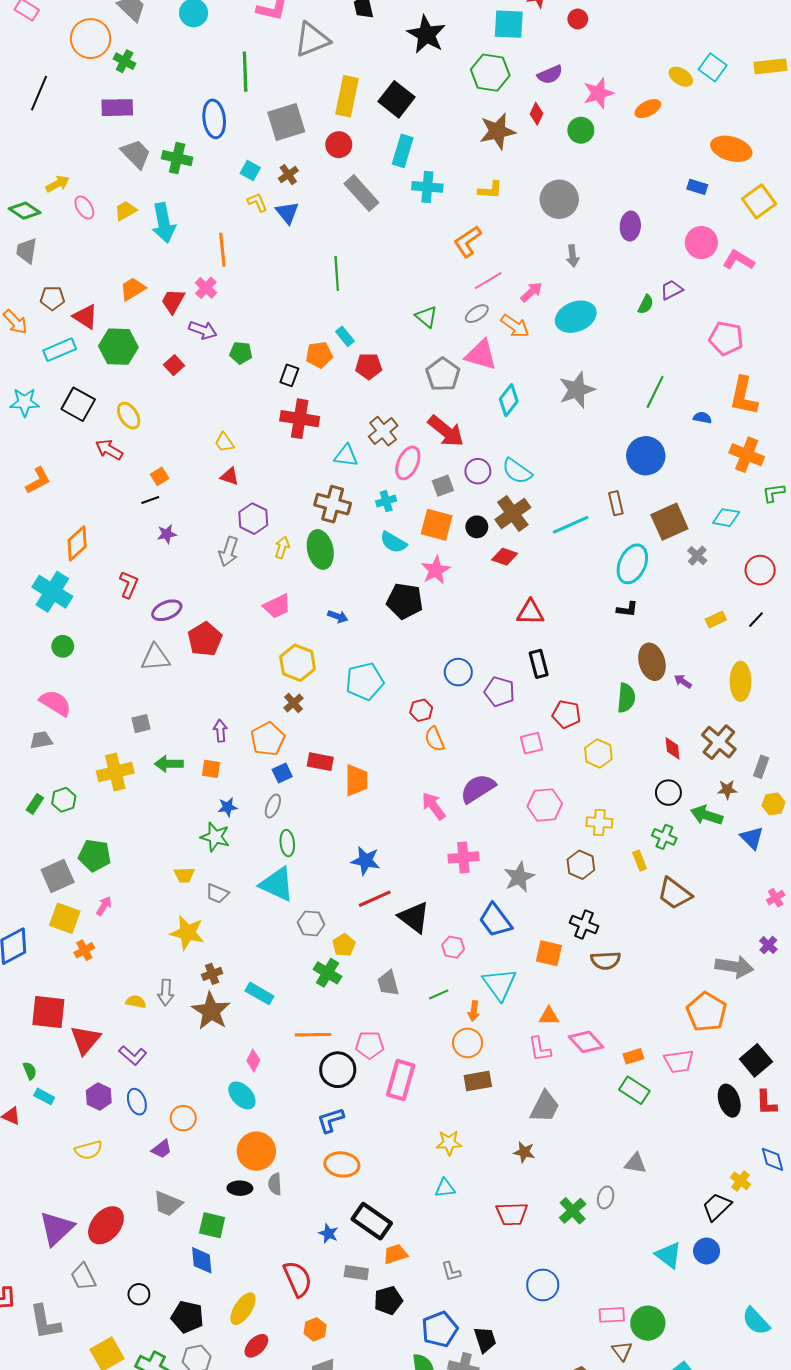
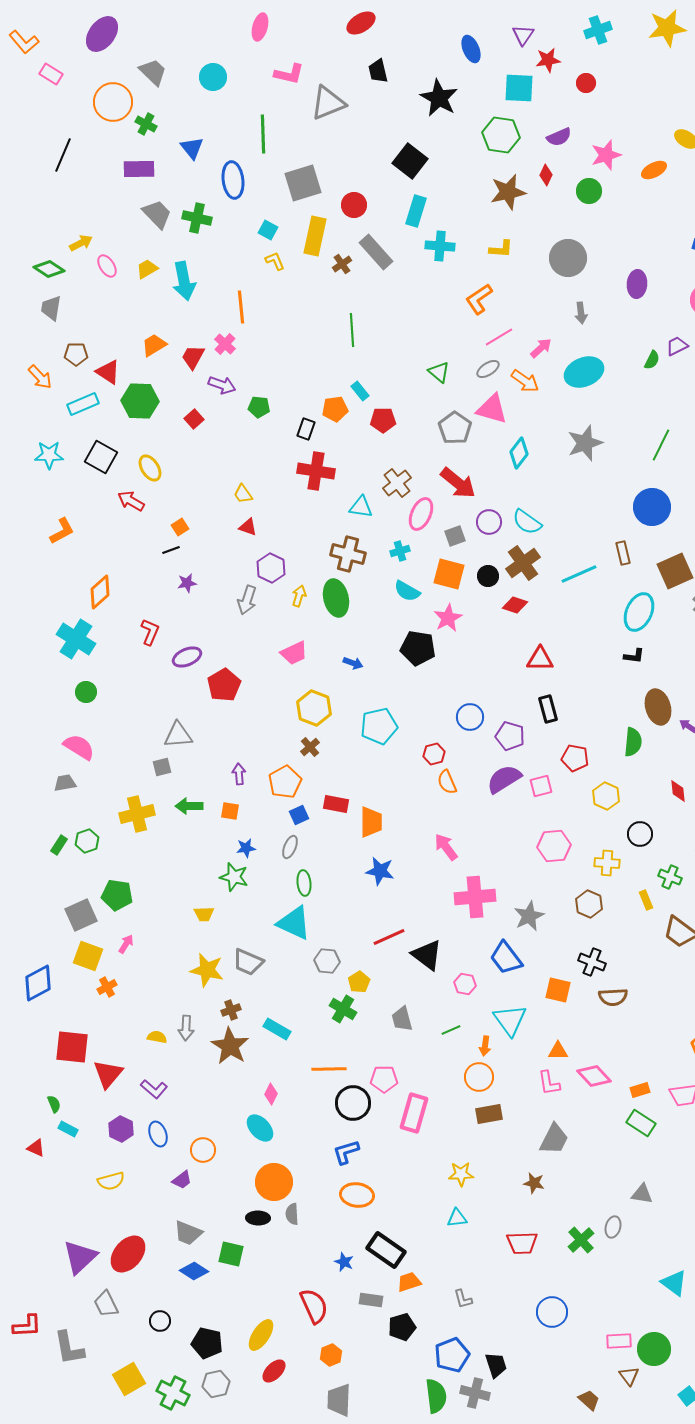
yellow rectangle: (347, 96) -> (315, 236), moved
brown cross: (288, 175) -> (342, 264), moved
blue triangle: (287, 213) -> (192, 148), moved
gray triangle: (155, 658) -> (178, 735), moved
purple semicircle: (478, 788) -> (504, 779), moved
black circle: (668, 793) -> (640, 834), moved
pink cross: (463, 857) -> (475, 897), size x1.4
blue star: (366, 861) -> (380, 871), moved
gray trapezoid: (217, 894) -> (248, 962), moved, size x1.4
blue diamond: (202, 1260) -> (194, 1271), moved, turned -52

